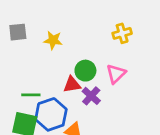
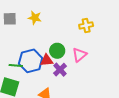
yellow star: (53, 40) -> (35, 18), moved
blue hexagon: (51, 114) -> (31, 61), moved

